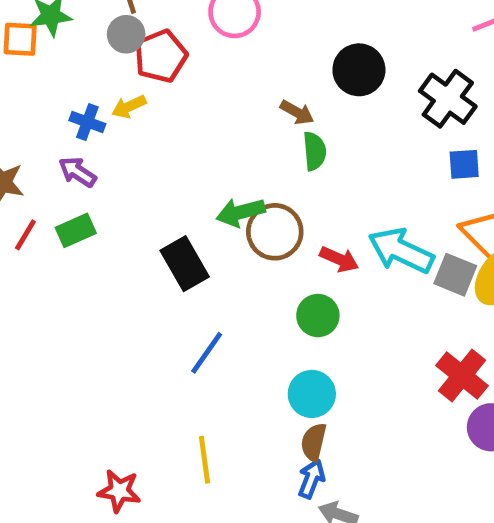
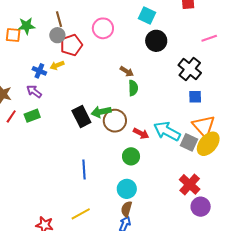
black circle: (359, 70) -> (156, 41), moved
black rectangle: (185, 264) -> (81, 116), moved
blue line: (207, 353) -> (84, 169), turned -42
yellow line: (205, 460) -> (81, 214), turned 66

